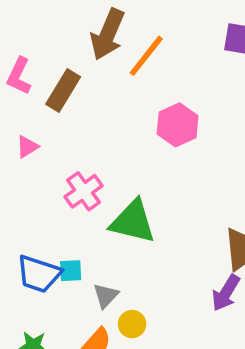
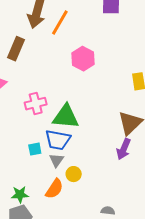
pink cross: (84, 191) -> (36, 104), turned 30
blue trapezoid: (39, 274) -> (58, 140), moved

